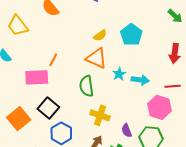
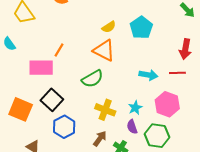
cyan star: (119, 74) -> (135, 108), moved
green semicircle: (87, 86) -> (92, 79), turned -115
red line: (173, 86) -> (177, 73), moved
orange square: (19, 119) -> (21, 109), turned -30

